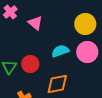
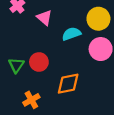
cyan semicircle: (60, 51) -> (71, 34), moved

